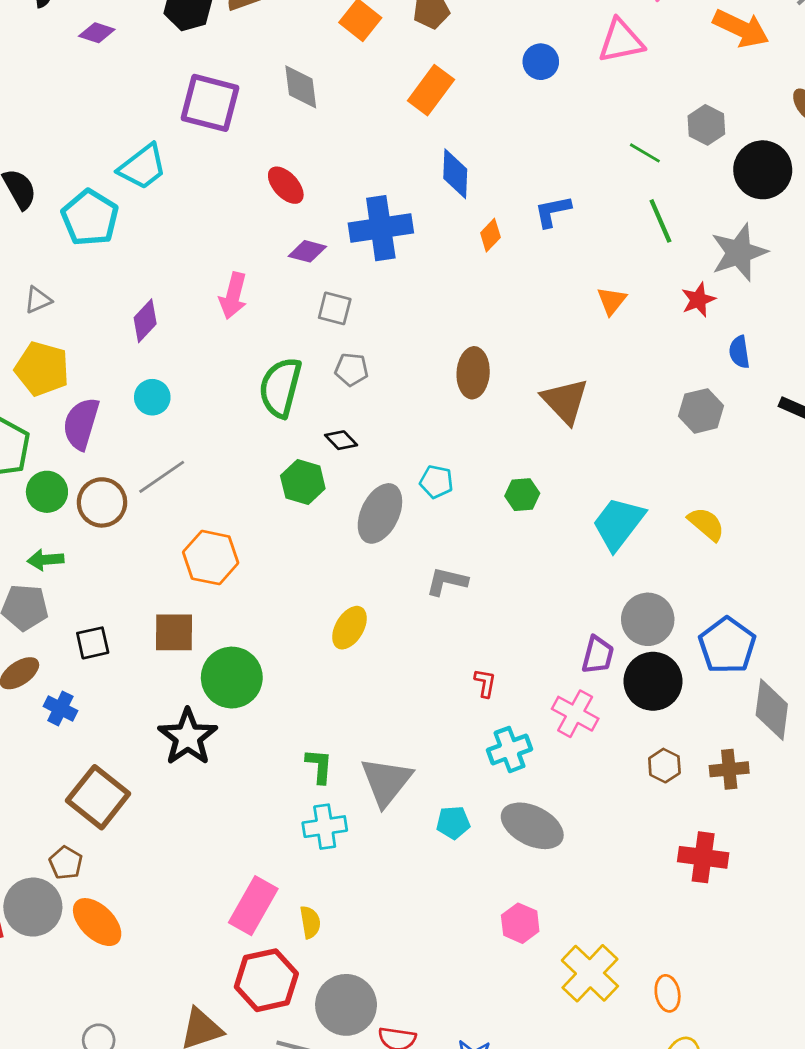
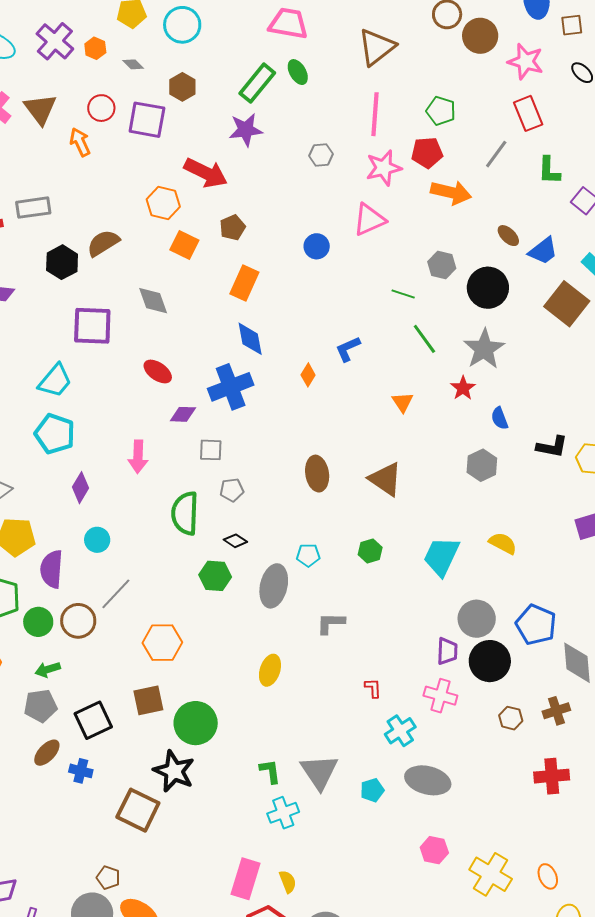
blue diamond: (455, 174) -> (250, 339), moved
cyan pentagon: (90, 218) -> (55, 434), moved
black square: (93, 643) -> (93, 720), size x1.5
brown square: (98, 797) -> (138, 810), moved

